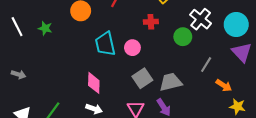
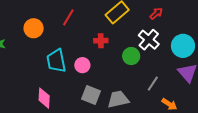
gray square: (142, 78) -> (91, 95), turned -36

